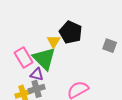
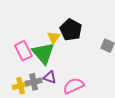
purple triangle: (37, 74) -> (50, 77), moved

